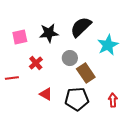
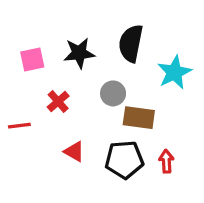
black semicircle: (81, 27) -> (131, 43), turned -35
brown rectangle: (86, 73) -> (139, 118), turned -48
red arrow: (113, 100) -> (166, 161), moved

